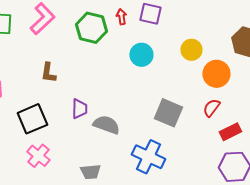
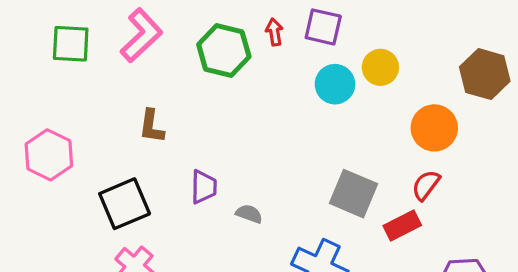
yellow circle: (191, 50) -> (380, 67), moved
cyan circle: (141, 55) -> (335, 84), moved
gray semicircle: (106, 125) -> (249, 214), size x0.6
red rectangle: (230, 132) -> (402, 226), moved

